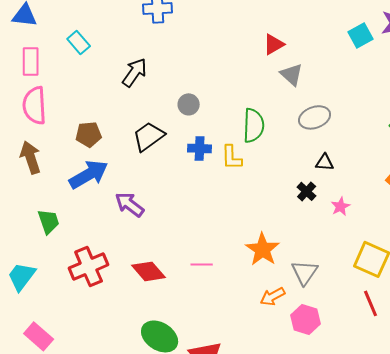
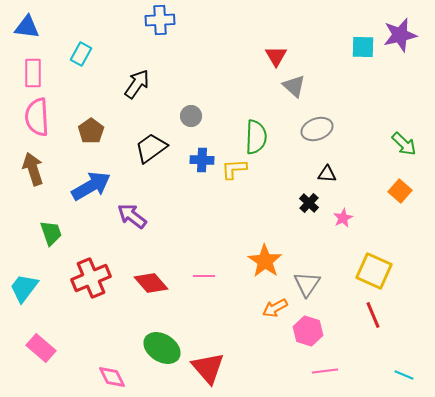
cyan square: (361, 35) -> (363, 47), turned 30
cyan rectangle: (79, 42) -> (81, 54), turned 70
red triangle: (274, 44) -> (276, 56), turned -30
brown pentagon: (89, 134) -> (91, 131), moved, turned -30
yellow L-shape: (232, 157) -> (234, 169), turned 88

